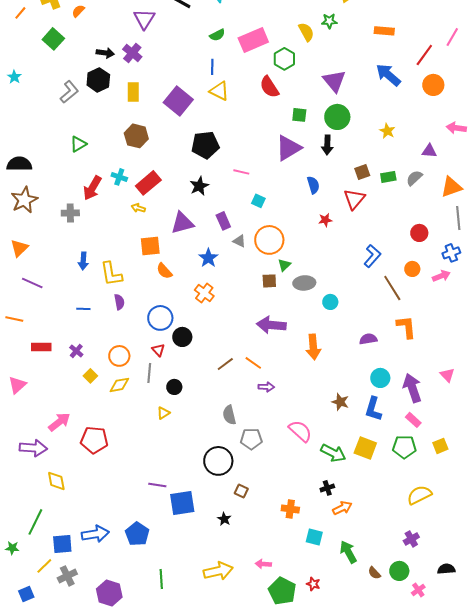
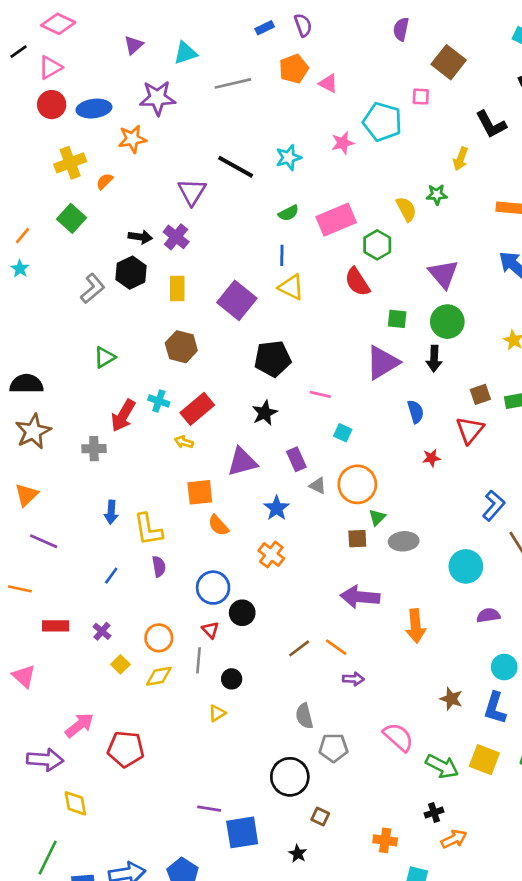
orange line: (20, 13) -> (22, 236), moved
cyan circle: (330, 302) -> (466, 566), moved, size x1.6
blue line: (83, 309) -> (111, 576), turned -56
pink triangle: (17, 385) -> (24, 676), turned -36

